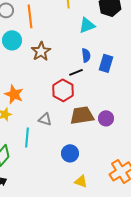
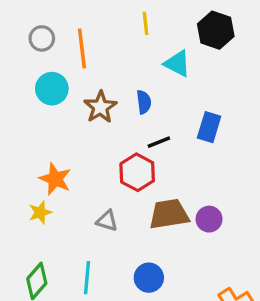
cyan triangle: (87, 25) -> (177, 64), turned 48
blue semicircle: (86, 55) -> (144, 102), moved
cyan line: (27, 137) -> (87, 278), moved

